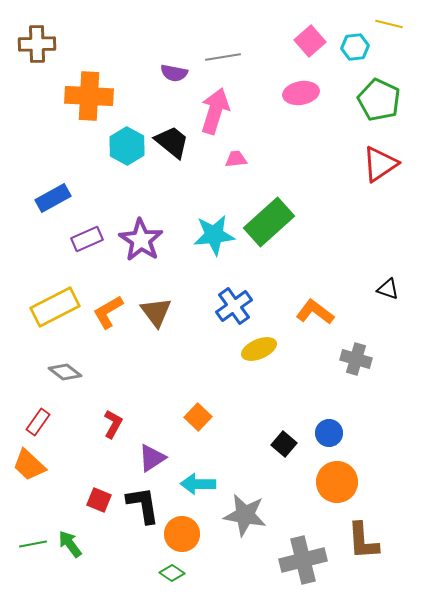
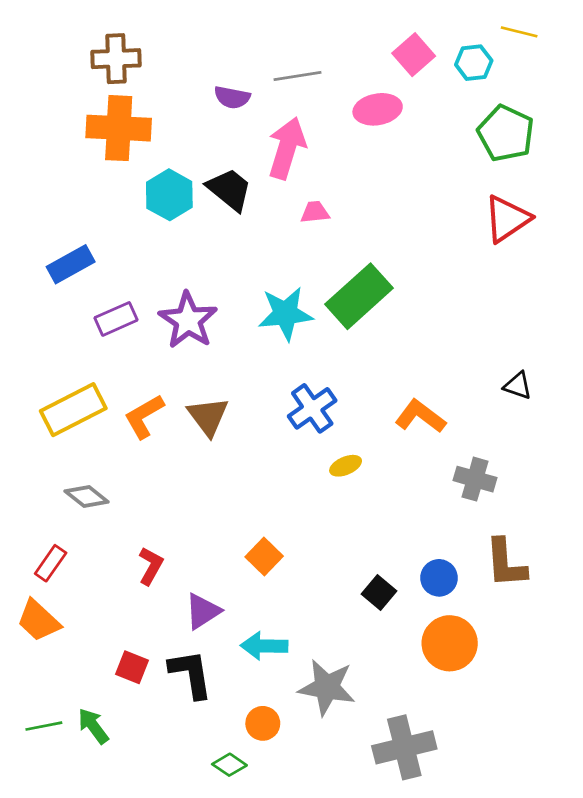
brown cross: (37, 44) -> (116, 59), moved
pink ellipse: (301, 93) -> (378, 109), moved
yellow ellipse: (259, 349) -> (346, 466), size x0.7
orange circle: (182, 534) -> (263, 723), moved, size x0.7
brown L-shape: (363, 541) -> (506, 563), moved

